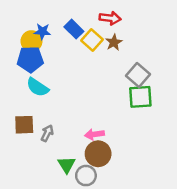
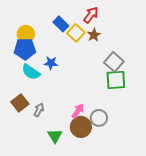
red arrow: (110, 18) -> (91, 15), turned -60
blue star: (42, 31) -> (51, 63), moved
brown square: (24, 125) -> (20, 103), turned -36
pink arrow: (94, 134) -> (78, 111), turned 133
gray circle: (86, 176) -> (99, 118), moved

